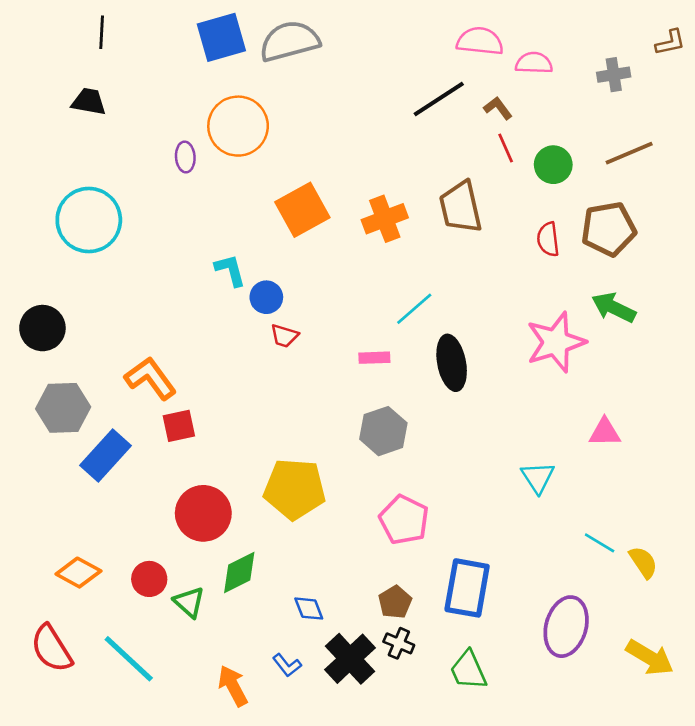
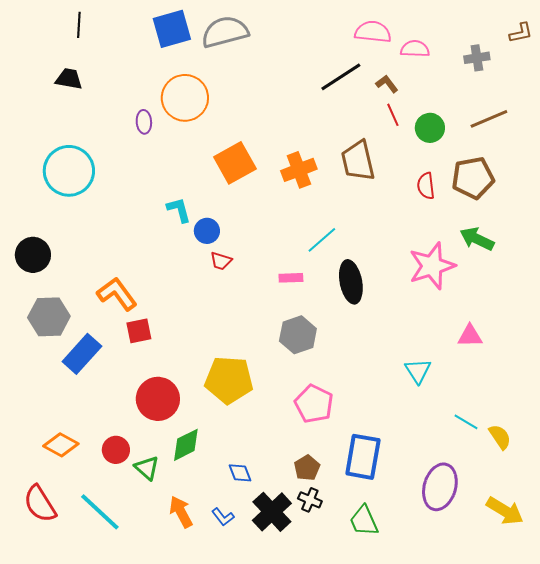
orange arrow: (233, 686) -> (181, 512), moved

